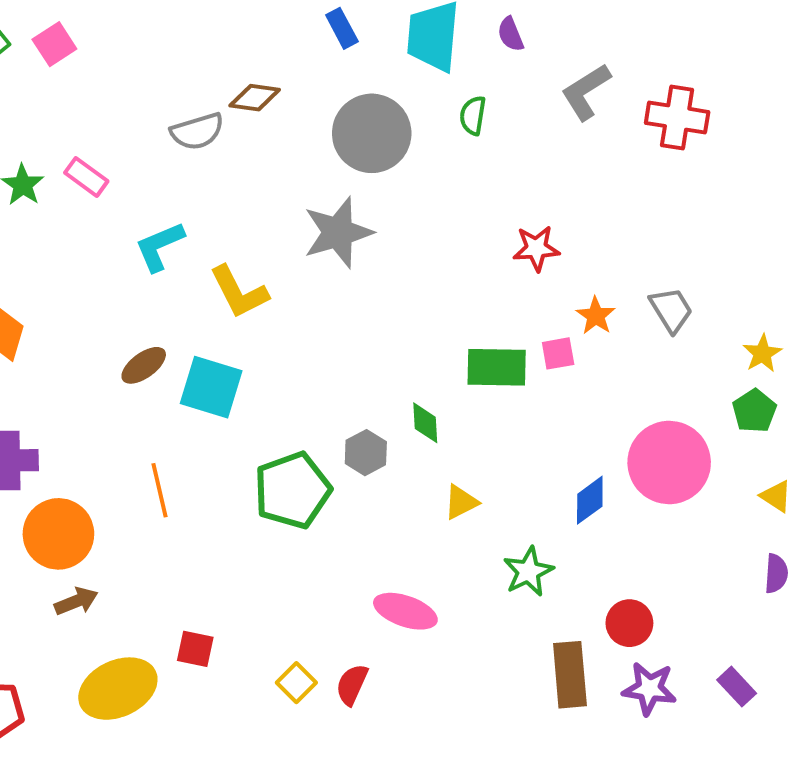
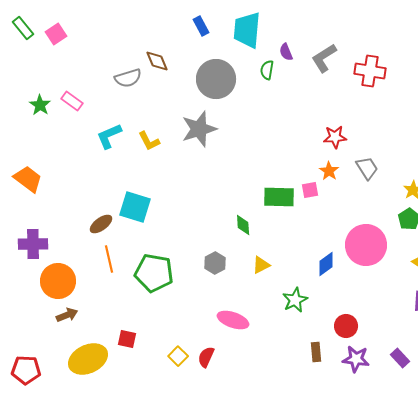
purple semicircle: (511, 34) -> (286, 52), moved
brown diamond: (255, 98) -> (157, 61), turned 60
red star: (536, 248) -> (335, 137), moved
yellow L-shape: (239, 292) -> (149, 141), moved, size x0.7
brown ellipse: (144, 365) -> (101, 224), moved
gray hexagon: (366, 453) -> (215, 263), moved
green pentagon: (292, 490) -> (154, 273), moved, turned 30
brown rectangle: (570, 675) -> (316, 352), size x0.6

